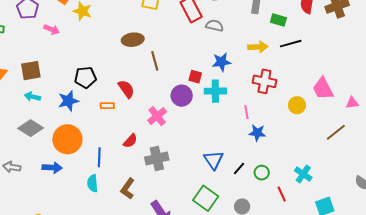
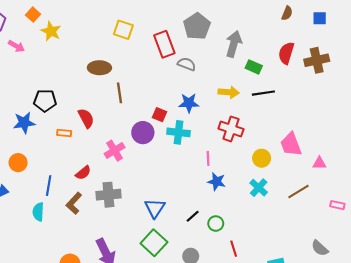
orange circle: (67, 139) -> (18, 163), size x0.6
blue triangle: (214, 160) -> (155, 208), moved
cyan cross: (303, 174) -> (259, 188), moved
brown L-shape: (128, 189) -> (74, 203), moved

